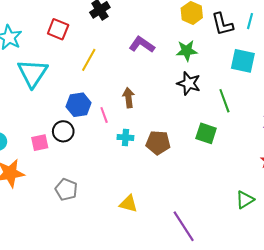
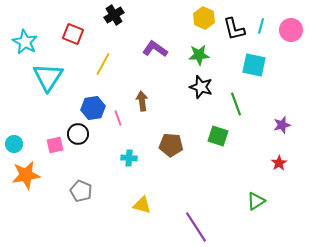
cyan cross: (125, 137) -> (129, 158), moved

